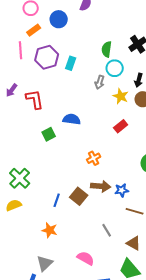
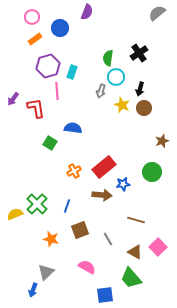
pink line: (21, 50) -> (57, 91), moved
red rectangle: (121, 126) -> (104, 167), moved, size x1.6
green square: (49, 134) -> (50, 143), turned -32
orange cross: (94, 158) -> (74, 171), moved
green cross: (20, 178) -> (37, 204), moved
blue star: (122, 190) -> (123, 184), moved
brown square: (79, 196) -> (80, 230), moved, turned 30
blue line: (57, 200) -> (67, 206), moved

